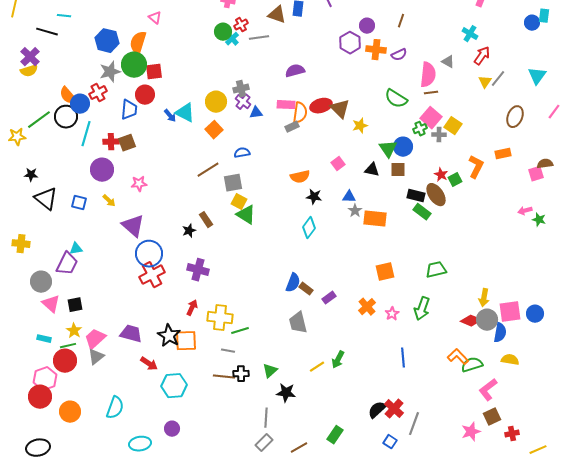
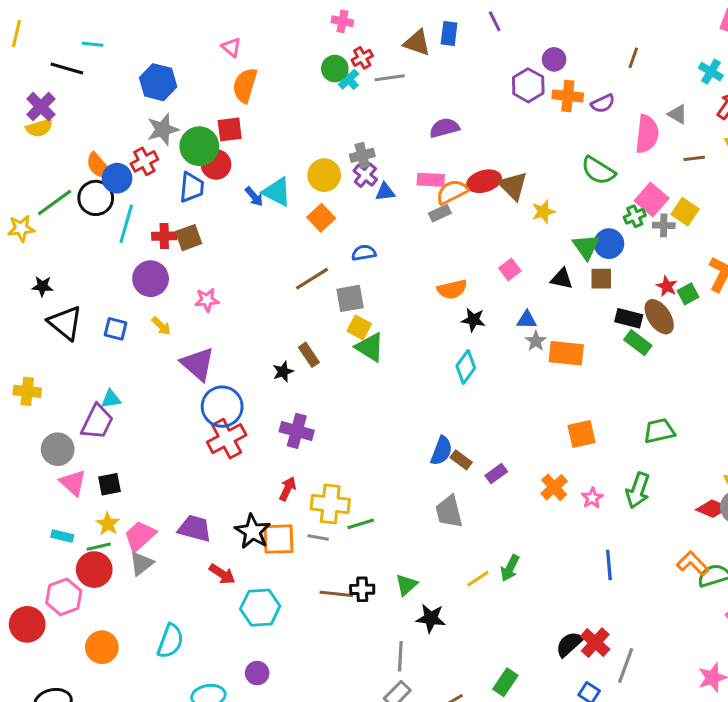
brown line: (401, 21) -> (633, 58), moved
orange semicircle: (138, 43) -> (245, 85), moved
green circle: (134, 65) -> (199, 146), moved
brown line: (431, 93) -> (694, 158), moved
orange semicircle: (300, 113) -> (452, 192), turned -125
gray line: (228, 351) -> (318, 538), moved
red circle: (40, 397) -> (27, 624), moved

